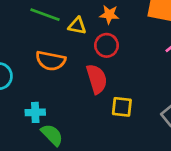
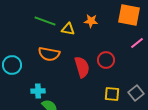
red circle: (107, 45) -> (106, 60), moved
yellow square: (122, 107) -> (112, 94), moved

